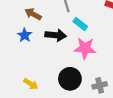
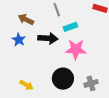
cyan rectangle: (80, 24) -> (70, 27), turned -56

